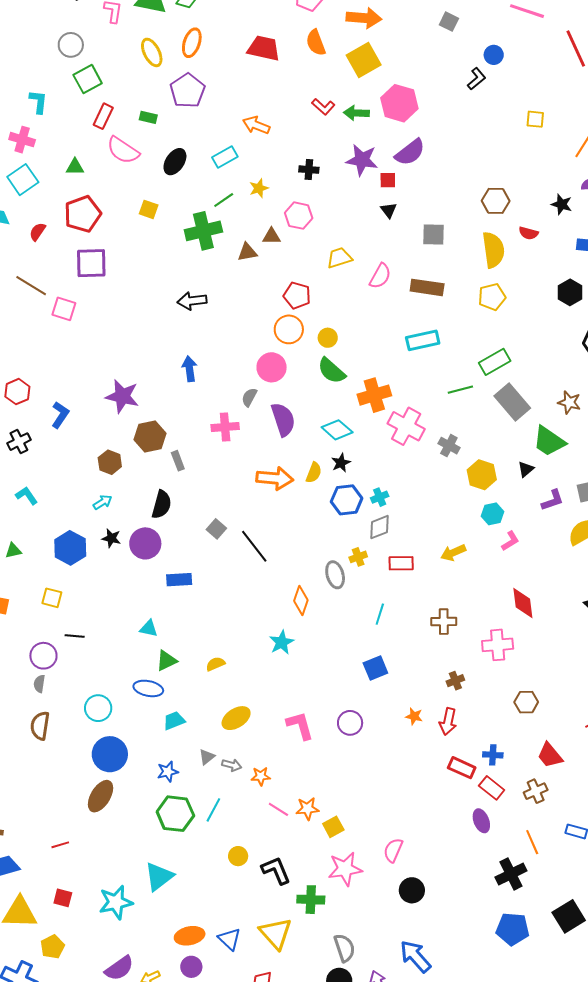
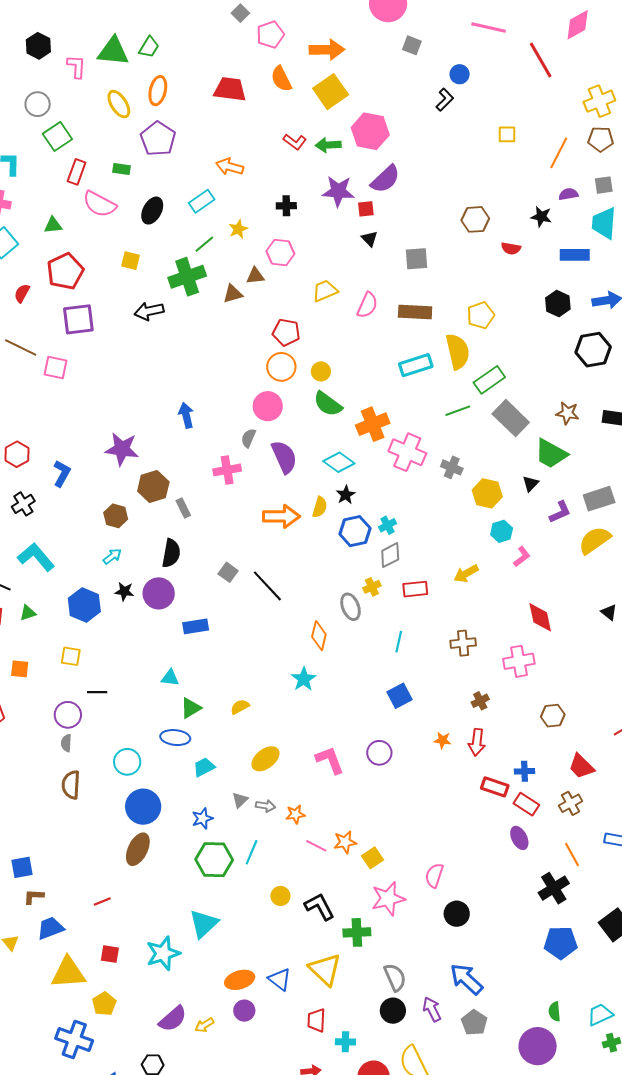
yellow semicircle: (493, 250) -> (458, 351), moved
black arrow: (192, 301) -> (149, 311), moved
cyan L-shape: (27, 496) -> (36, 557), size x1.6

